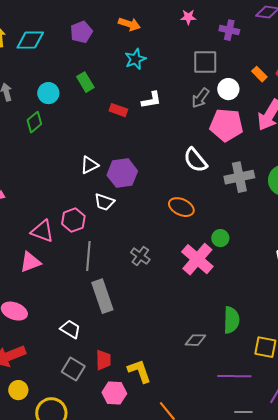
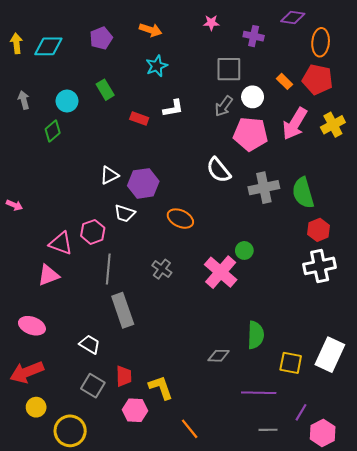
orange ellipse: (181, 207) -> (180, 219), moved

